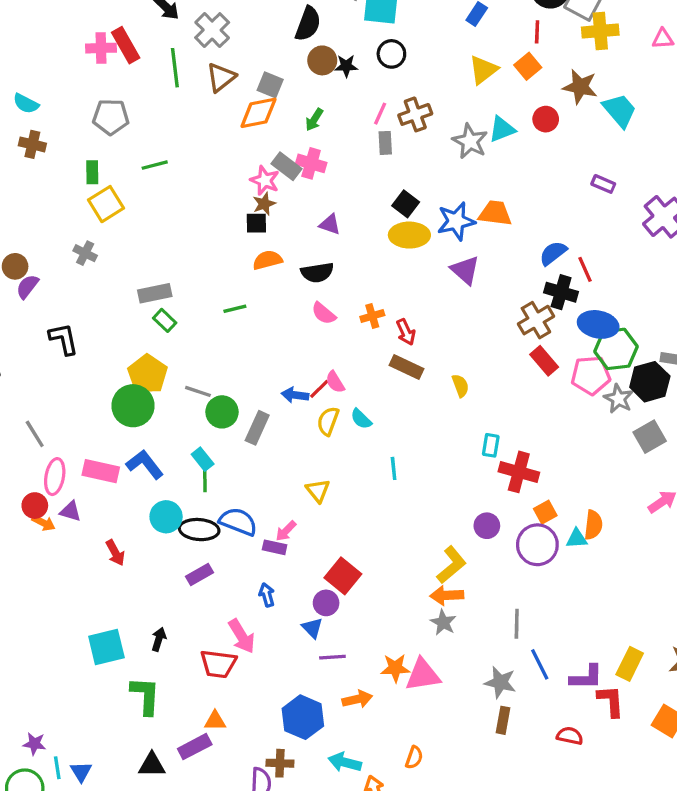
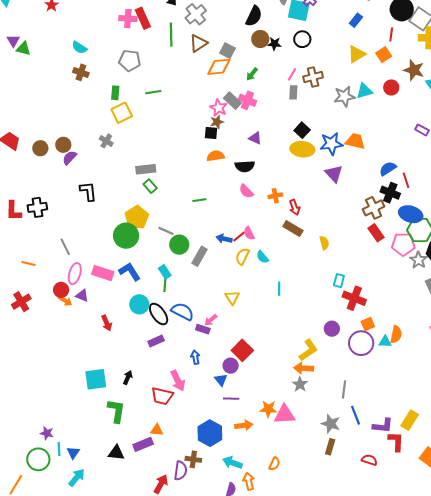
gray star: (470, 141) -> (344, 96), turned 30
green line: (235, 309) -> (199, 200), moved
black ellipse: (199, 530) -> (159, 314), turned 45

